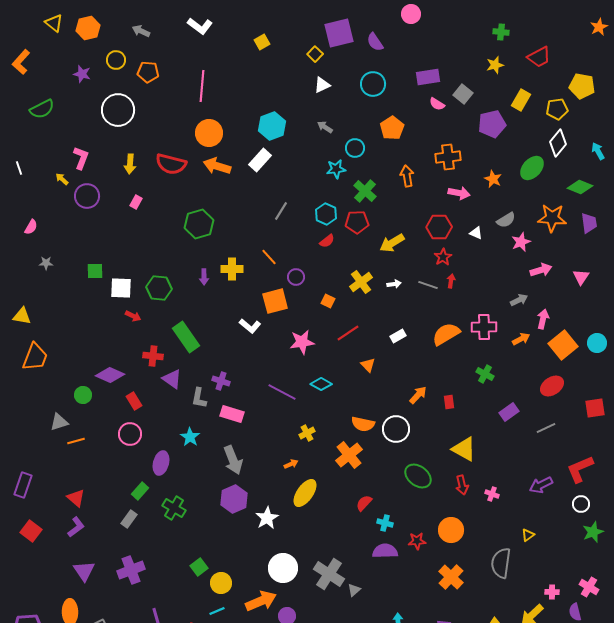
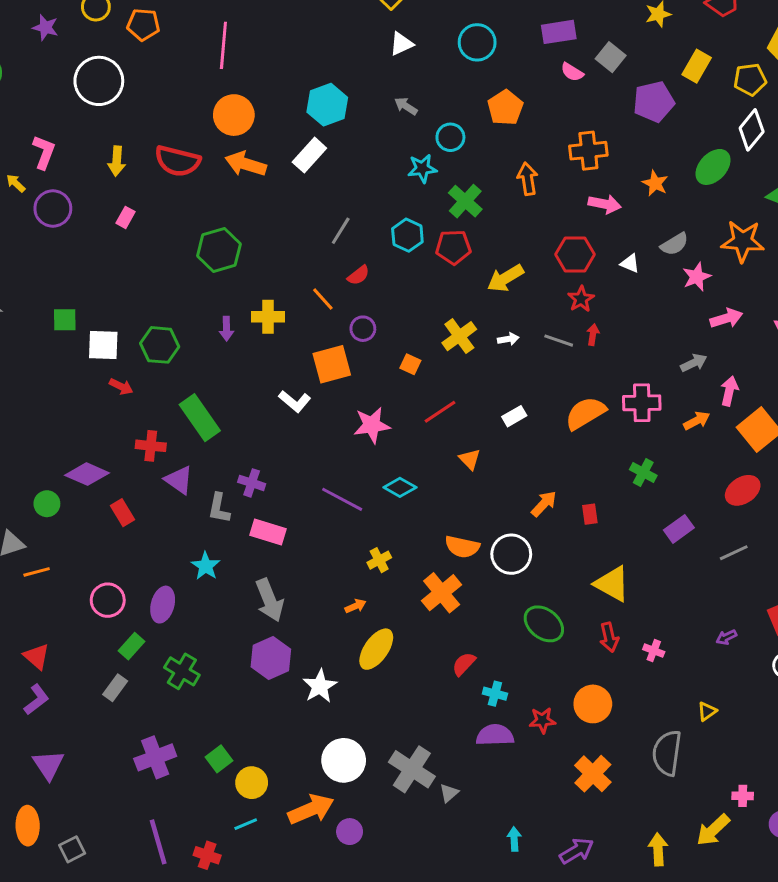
red semicircle: (327, 241) -> (358, 275), moved
pink circle: (130, 434) -> (108, 600), moved
purple arrow: (541, 485) -> (726, 637), size x0.6
purple cross: (131, 570) -> (155, 757), moved

